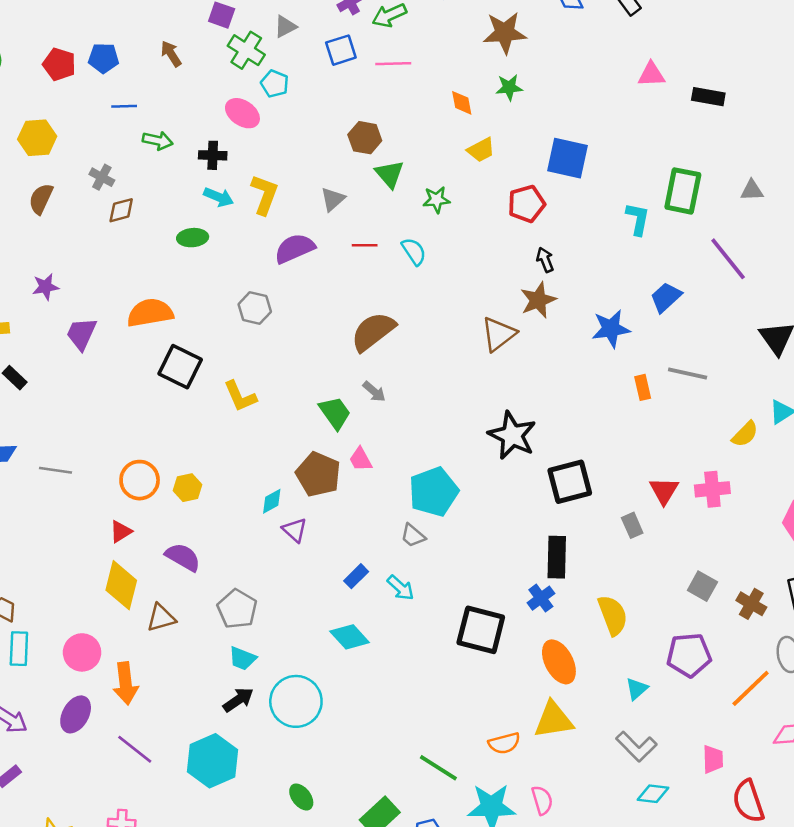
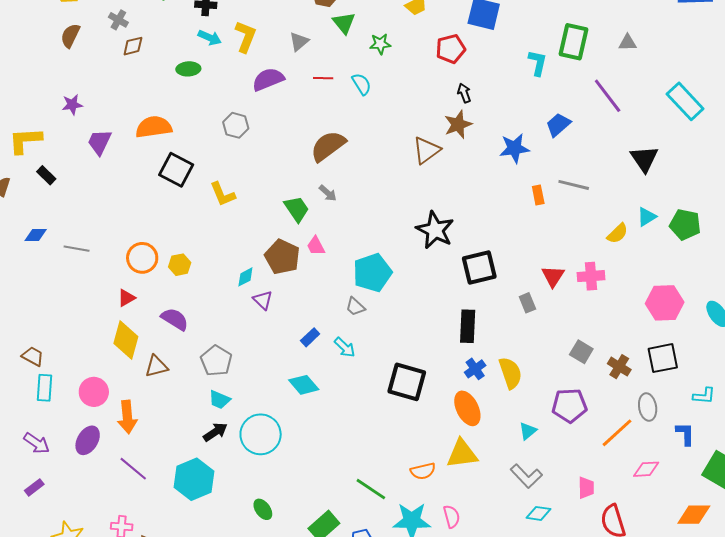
blue cross: (541, 598) -> (475, 369), moved

